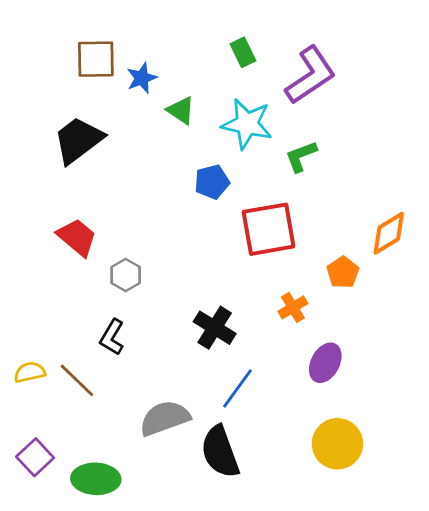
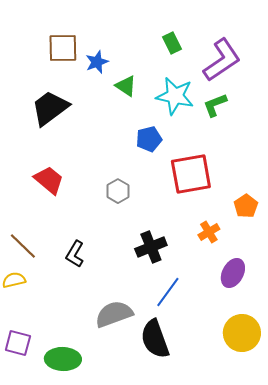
green L-shape: (301, 156) -> (215, 105), moved
gray hexagon: (126, 275) -> (118, 191), moved
black cross: (215, 328) -> (151, 247), turned 36
brown line: (77, 380) -> (23, 246), moved
purple square: (35, 457) -> (18, 343), turned -32

